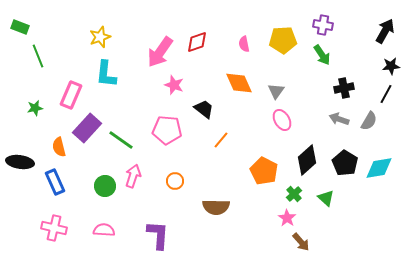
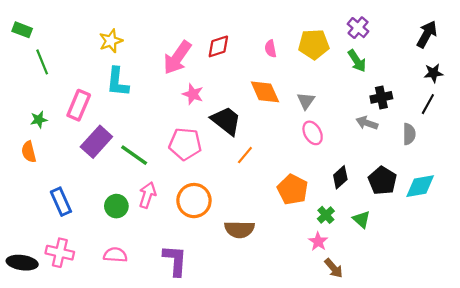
purple cross: (323, 25) -> (358, 28), turned 30
black trapezoid: (204, 109) -> (226, 121), size x1.4
gray arrow: (339, 119) -> (367, 123), moved
gray semicircle: (369, 121) -> (409, 134), turned -30
orange semicircle: (59, 147) -> (29, 152), moved
black diamond: (307, 160) -> (340, 177), size x0.7
black ellipse: (20, 162) -> (22, 263), moved
orange circle: (175, 181) -> (194, 201), size x1.8

